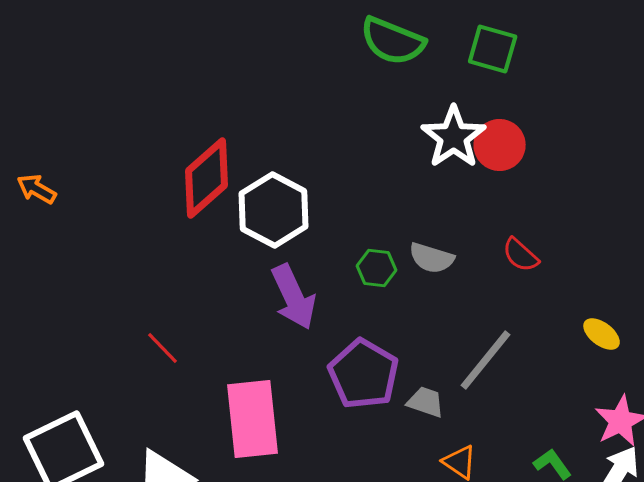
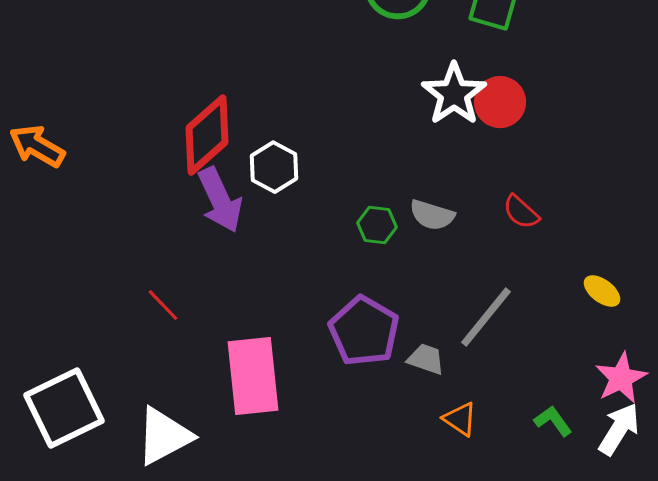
orange arrow: (37, 189) -> (37, 146), size x1.4
white hexagon: (274, 210) -> (274, 167), size x0.7
purple arrow: (294, 297) -> (220, 200), moved

